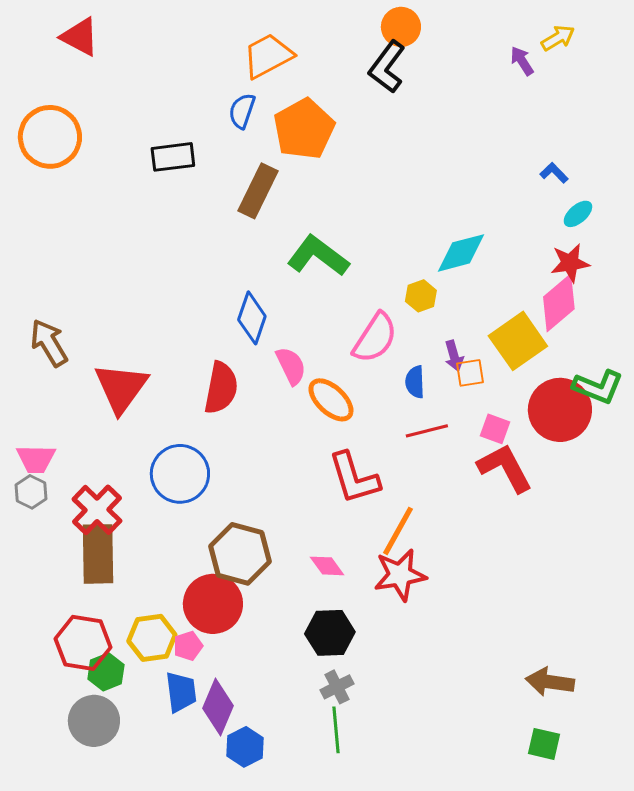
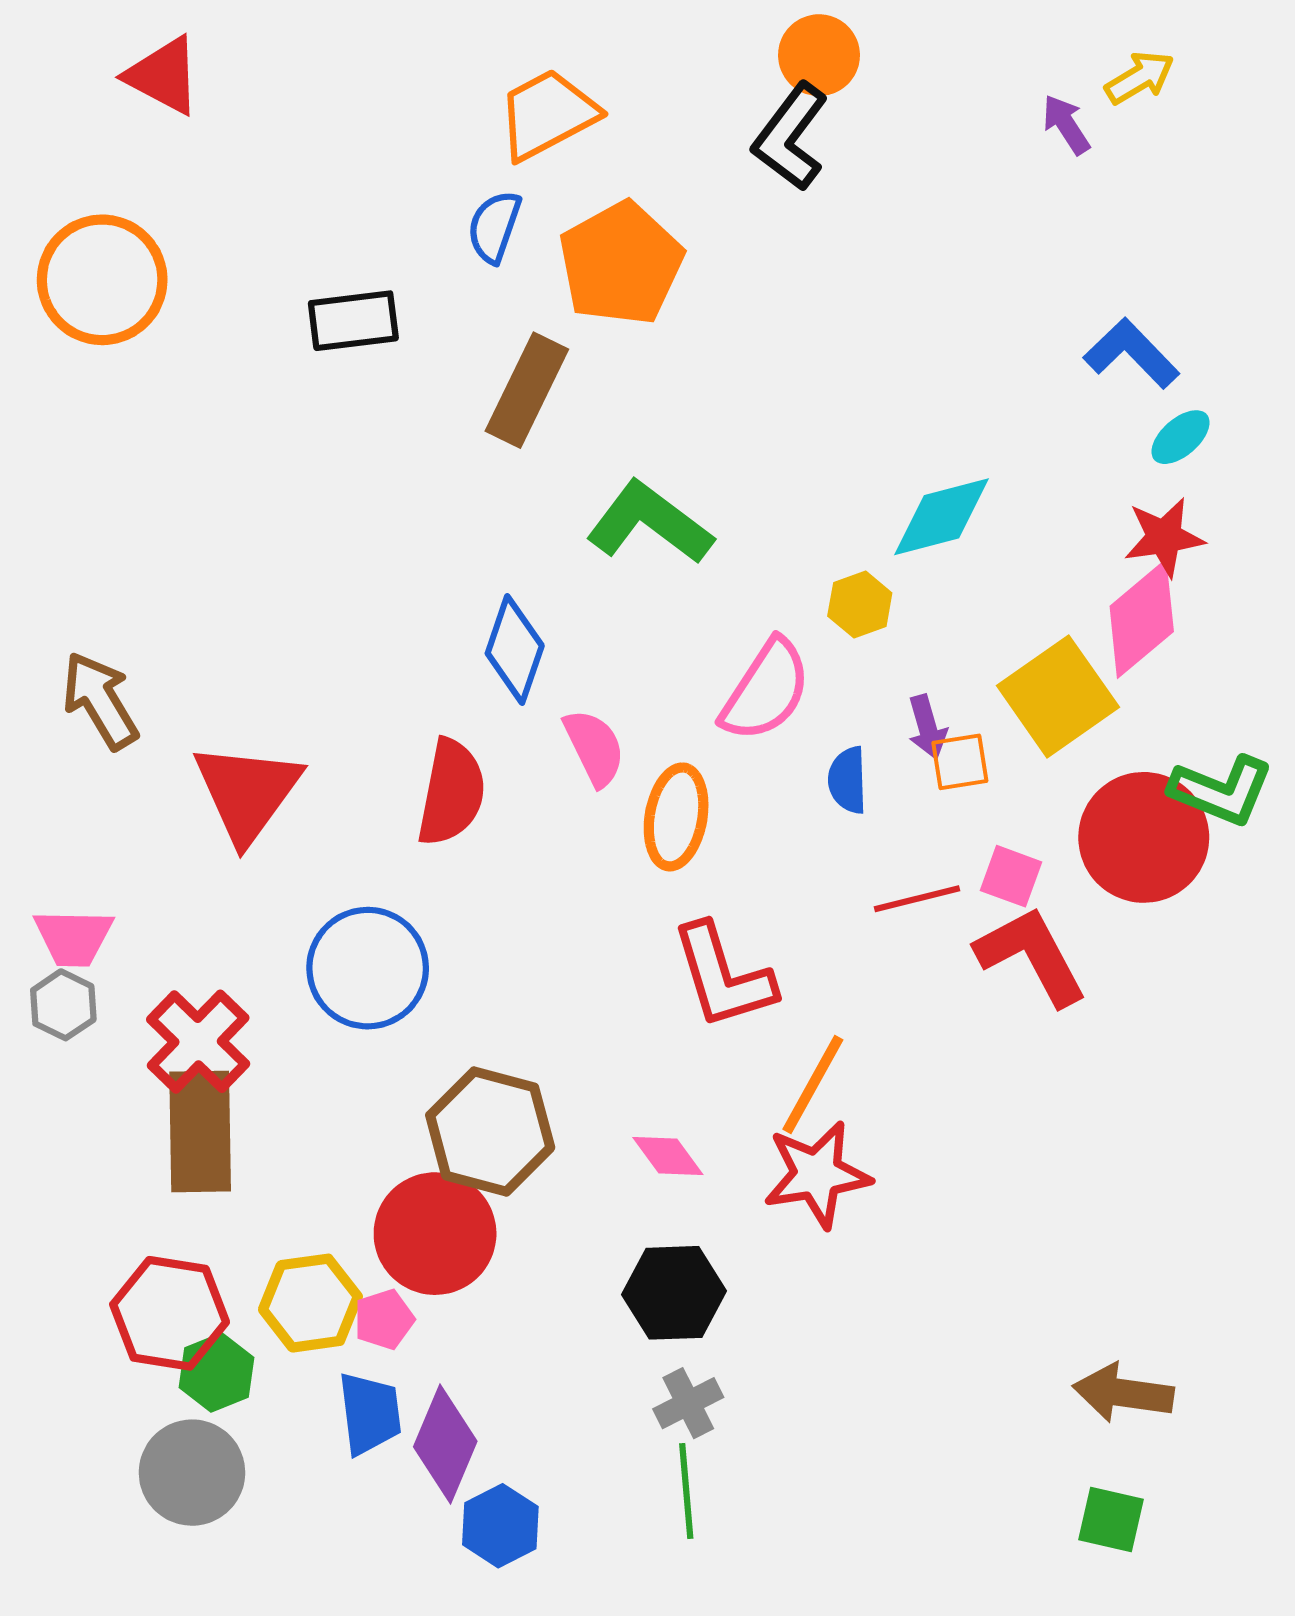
blue L-shape: (554, 173) -> (1131, 353), size x1.6
orange ellipse: (331, 400) -> (676, 817), turned 57
red line: (427, 431) -> (917, 899), moved

